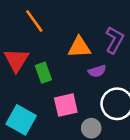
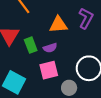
purple semicircle: (97, 71) -> (50, 48), moved

